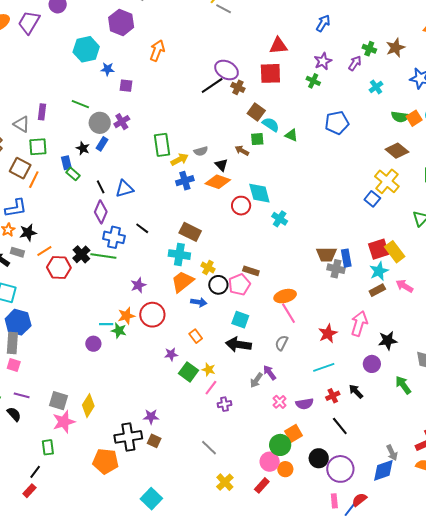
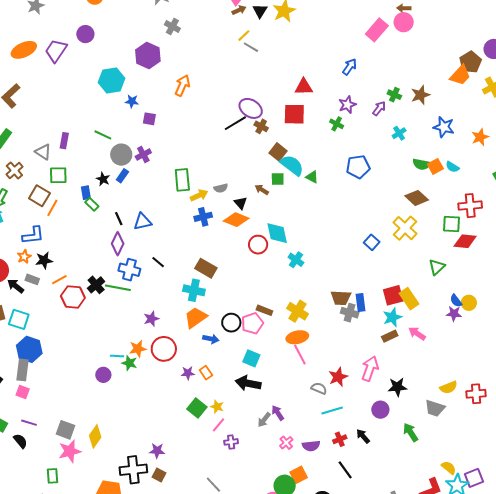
cyan semicircle: (271, 124) -> (292, 165), size x1.4
blue square: (372, 199) -> (372, 242), moved
yellow cross: (208, 267) -> (298, 311), moved, size x1.5
gray semicircle: (282, 343) -> (319, 388), moved, turned 84
purple star: (171, 354) -> (188, 373), moved

